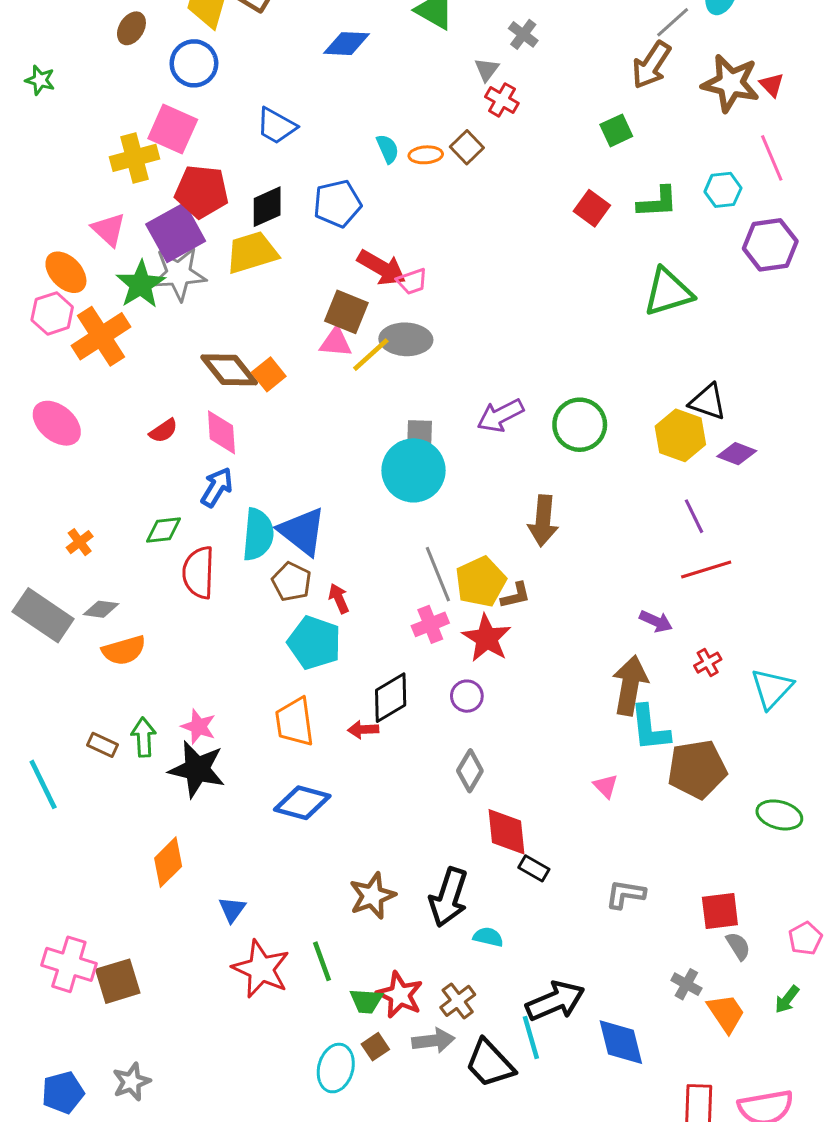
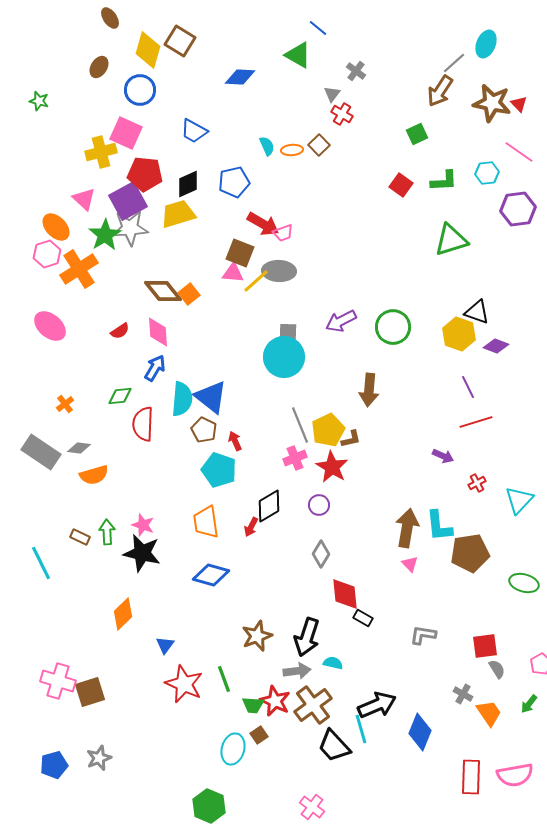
pink line: (772, 158) -> (519, 152), turned -32
brown arrow: (630, 685) -> (407, 528), moved
red arrow: (363, 730) -> (251, 527), turned -60
brown cross: (458, 1001) -> (313, 705), size x1.6
gray arrow: (433, 1041) -> (297, 671), moved
blue diamond: (621, 1042) -> (420, 732), turned 36

